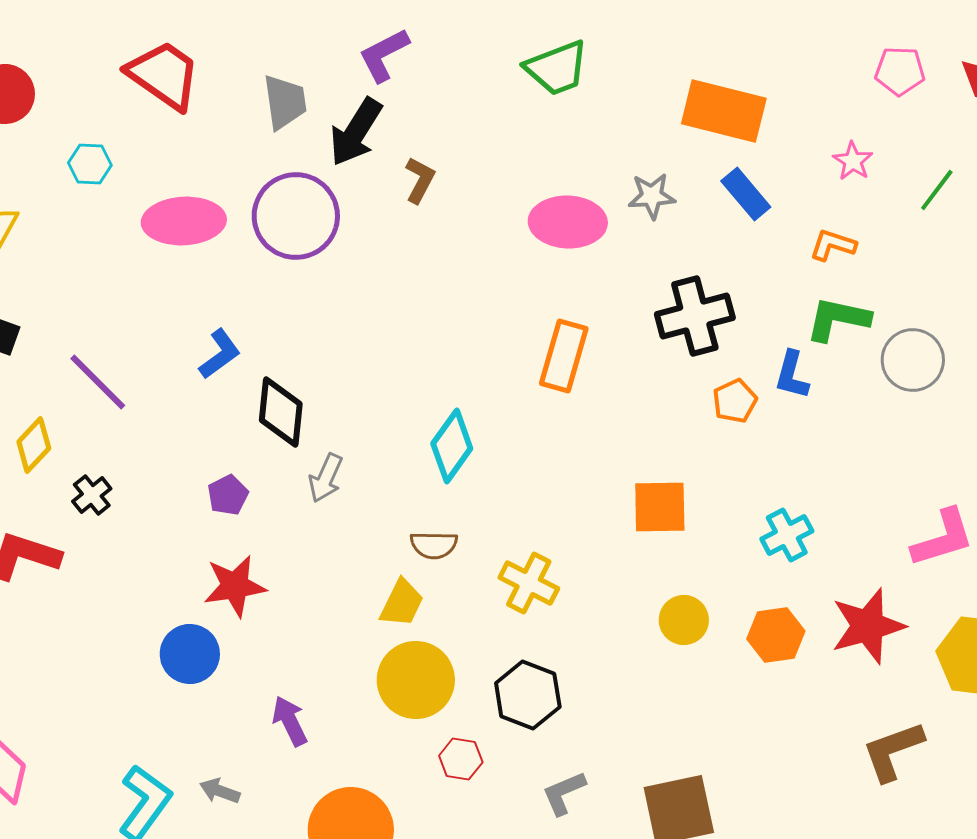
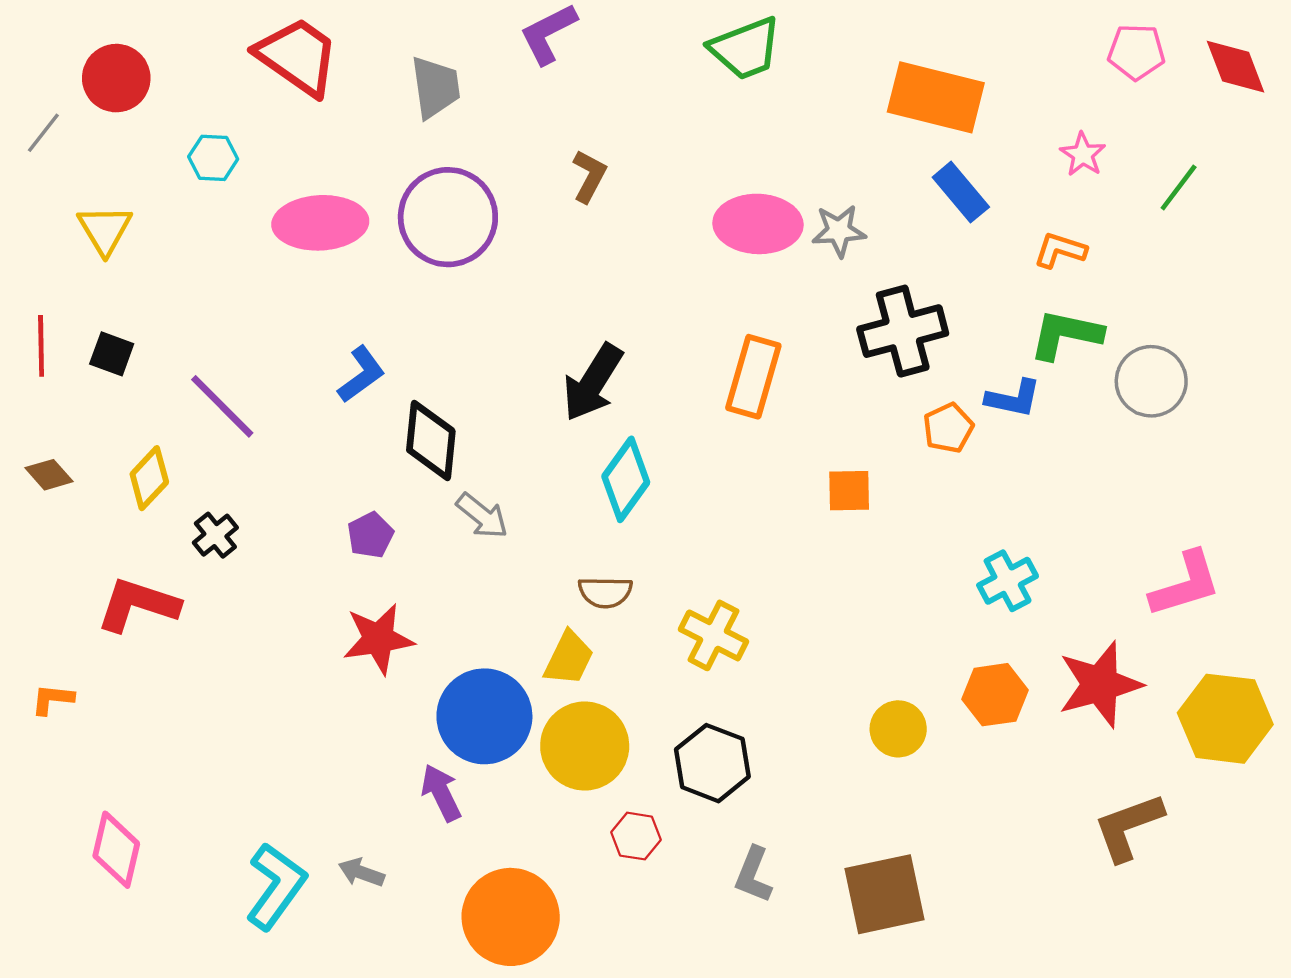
black arrow: (356, 132) -> (593, 382), moved
gray star: (652, 196) -> (839, 231), moved
blue L-shape: (792, 375) -> (1013, 398), turned -93
gray arrow: (326, 478) -> (482, 516), turned -75
orange square: (660, 507) -> (849, 491), moved, size x0.7
yellow circle: (684, 620) -> (898, 729), moved
blue circle: (190, 654) -> (484, 716), moved, size x1.4
gray L-shape: (564, 793) -> (753, 875), turned -45

